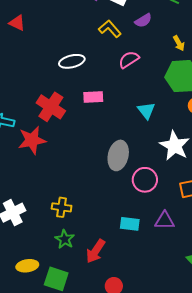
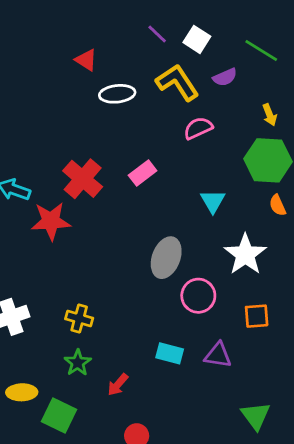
red triangle: (17, 23) -> (86, 60), moved
yellow L-shape: (110, 29) -> (177, 82), size x1.4
white ellipse: (72, 61) -> (117, 94), moved
pink rectangle: (93, 97) -> (143, 173), turned -42
red arrow: (95, 251) -> (118, 385), size x0.7

